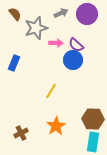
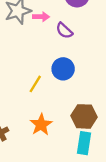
pink arrow: (56, 43) -> (41, 17), moved
blue circle: (73, 60) -> (63, 69), moved

